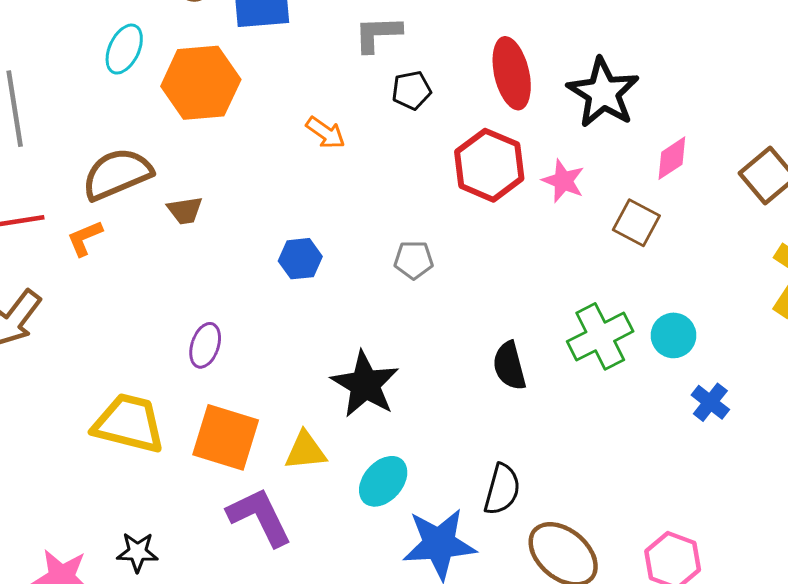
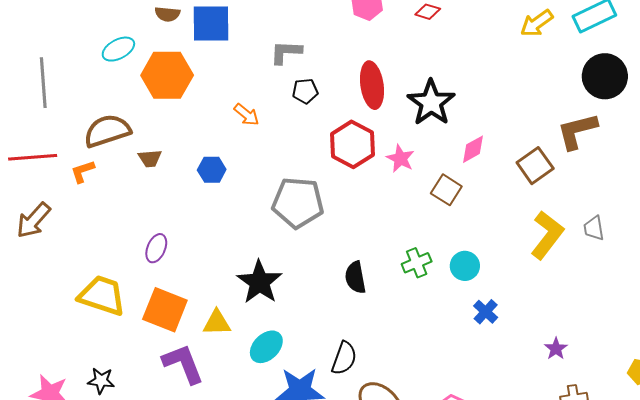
cyan ellipse: (124, 49) -> (118, 49), turned 32
blue hexagon: (300, 259) -> (212, 170), moved
gray pentagon: (414, 260) -> (298, 203), size x2.0
green cross: (600, 336) -> (417, 263), size x0.7

